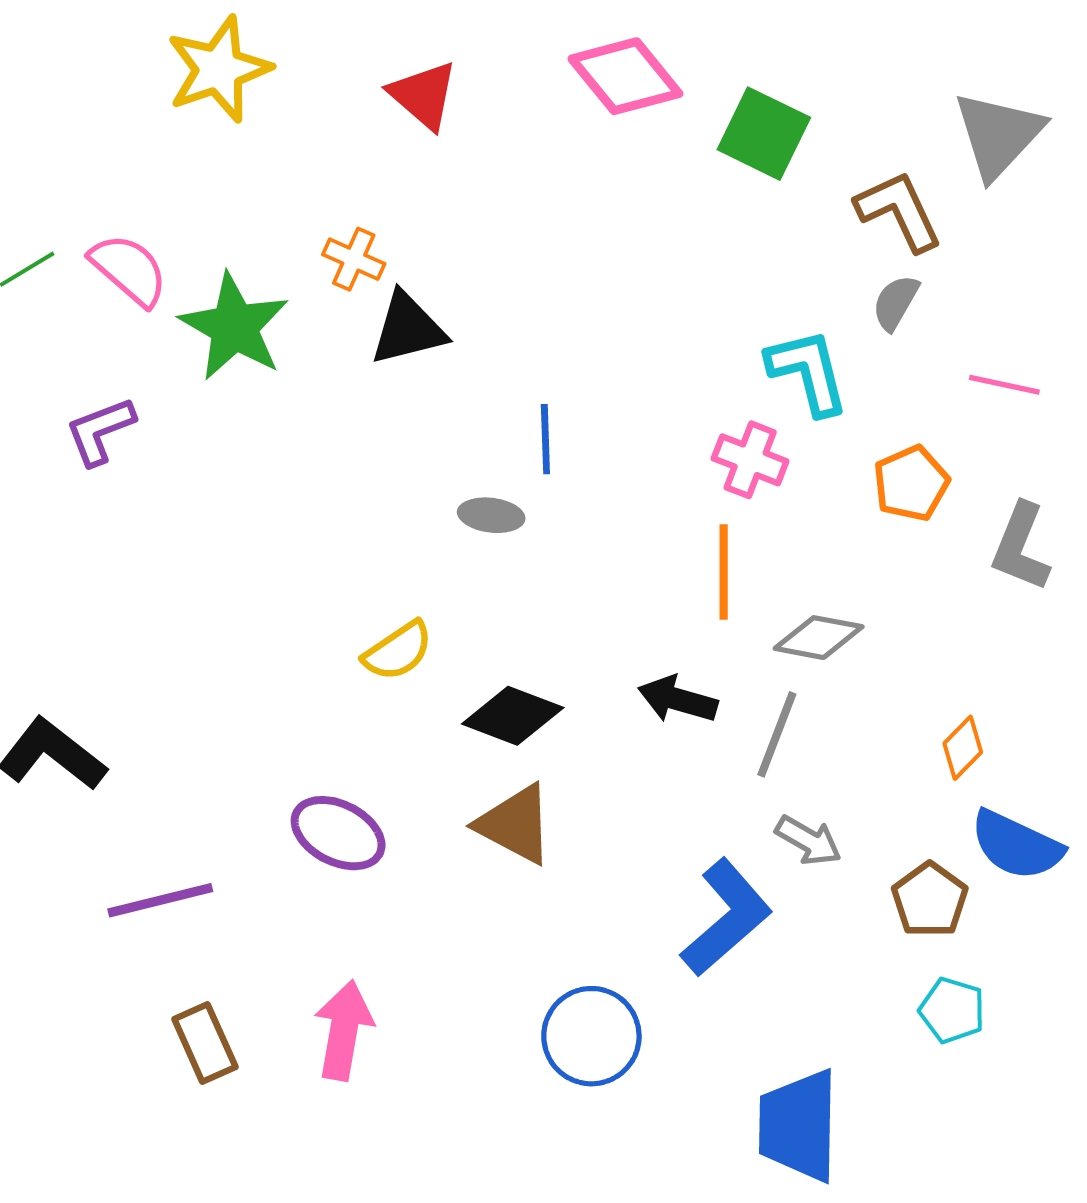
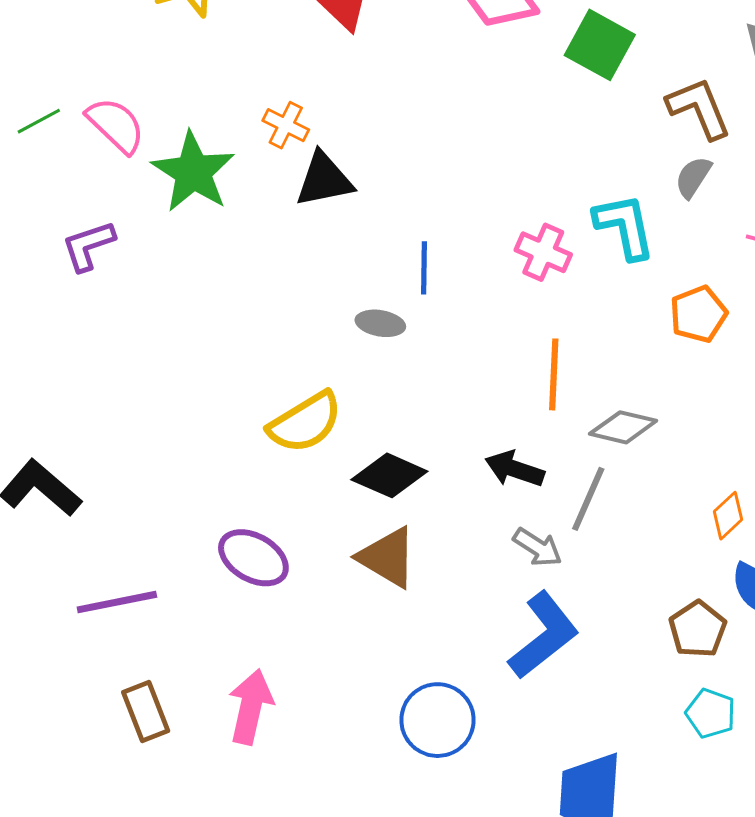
pink cross: (750, 460) -> (543, 252), moved
yellow semicircle: (398, 651) -> (305, 422), size x1.4
gray arrow: (808, 841) -> (538, 547), moved

